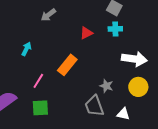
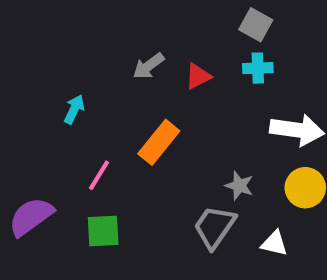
gray arrow: (48, 15) -> (149, 66), moved
gray trapezoid: (94, 106) -> (215, 227), turned 55

